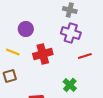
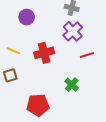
purple circle: (26, 29) -> (27, 17), moved
purple cross: (71, 33) -> (73, 31), turned 30

